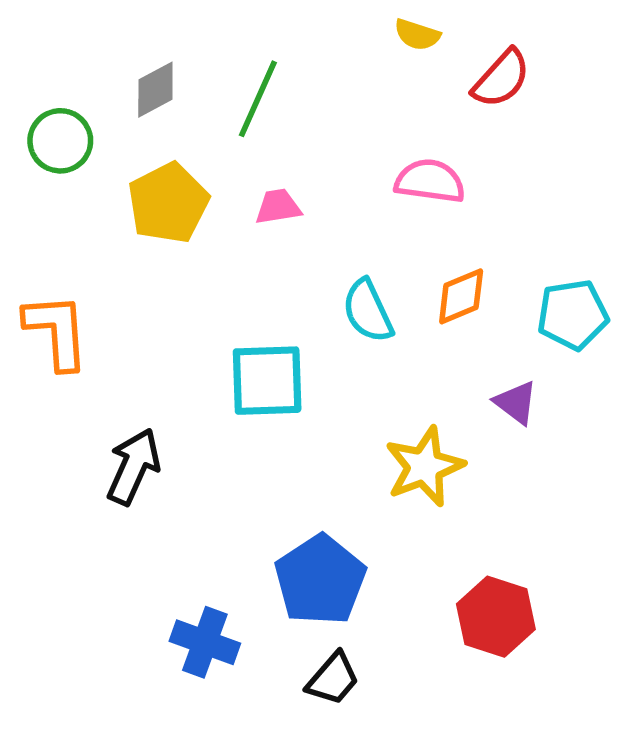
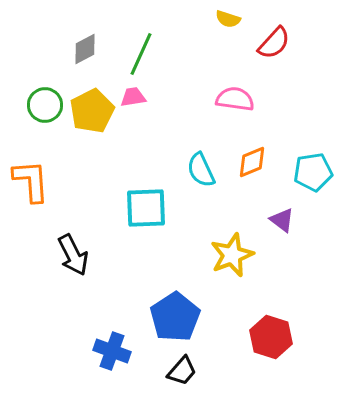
green circle: (60, 141) -> (45, 105), moved
pink trapezoid: (278, 207) -> (133, 97), moved
black arrow: (133, 467) -> (73, 255), turned 129

